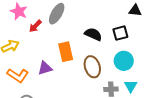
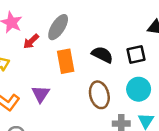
orange rectangle: (66, 52) -> (66, 61), moved
purple triangle: (45, 68) -> (41, 94), turned -42

